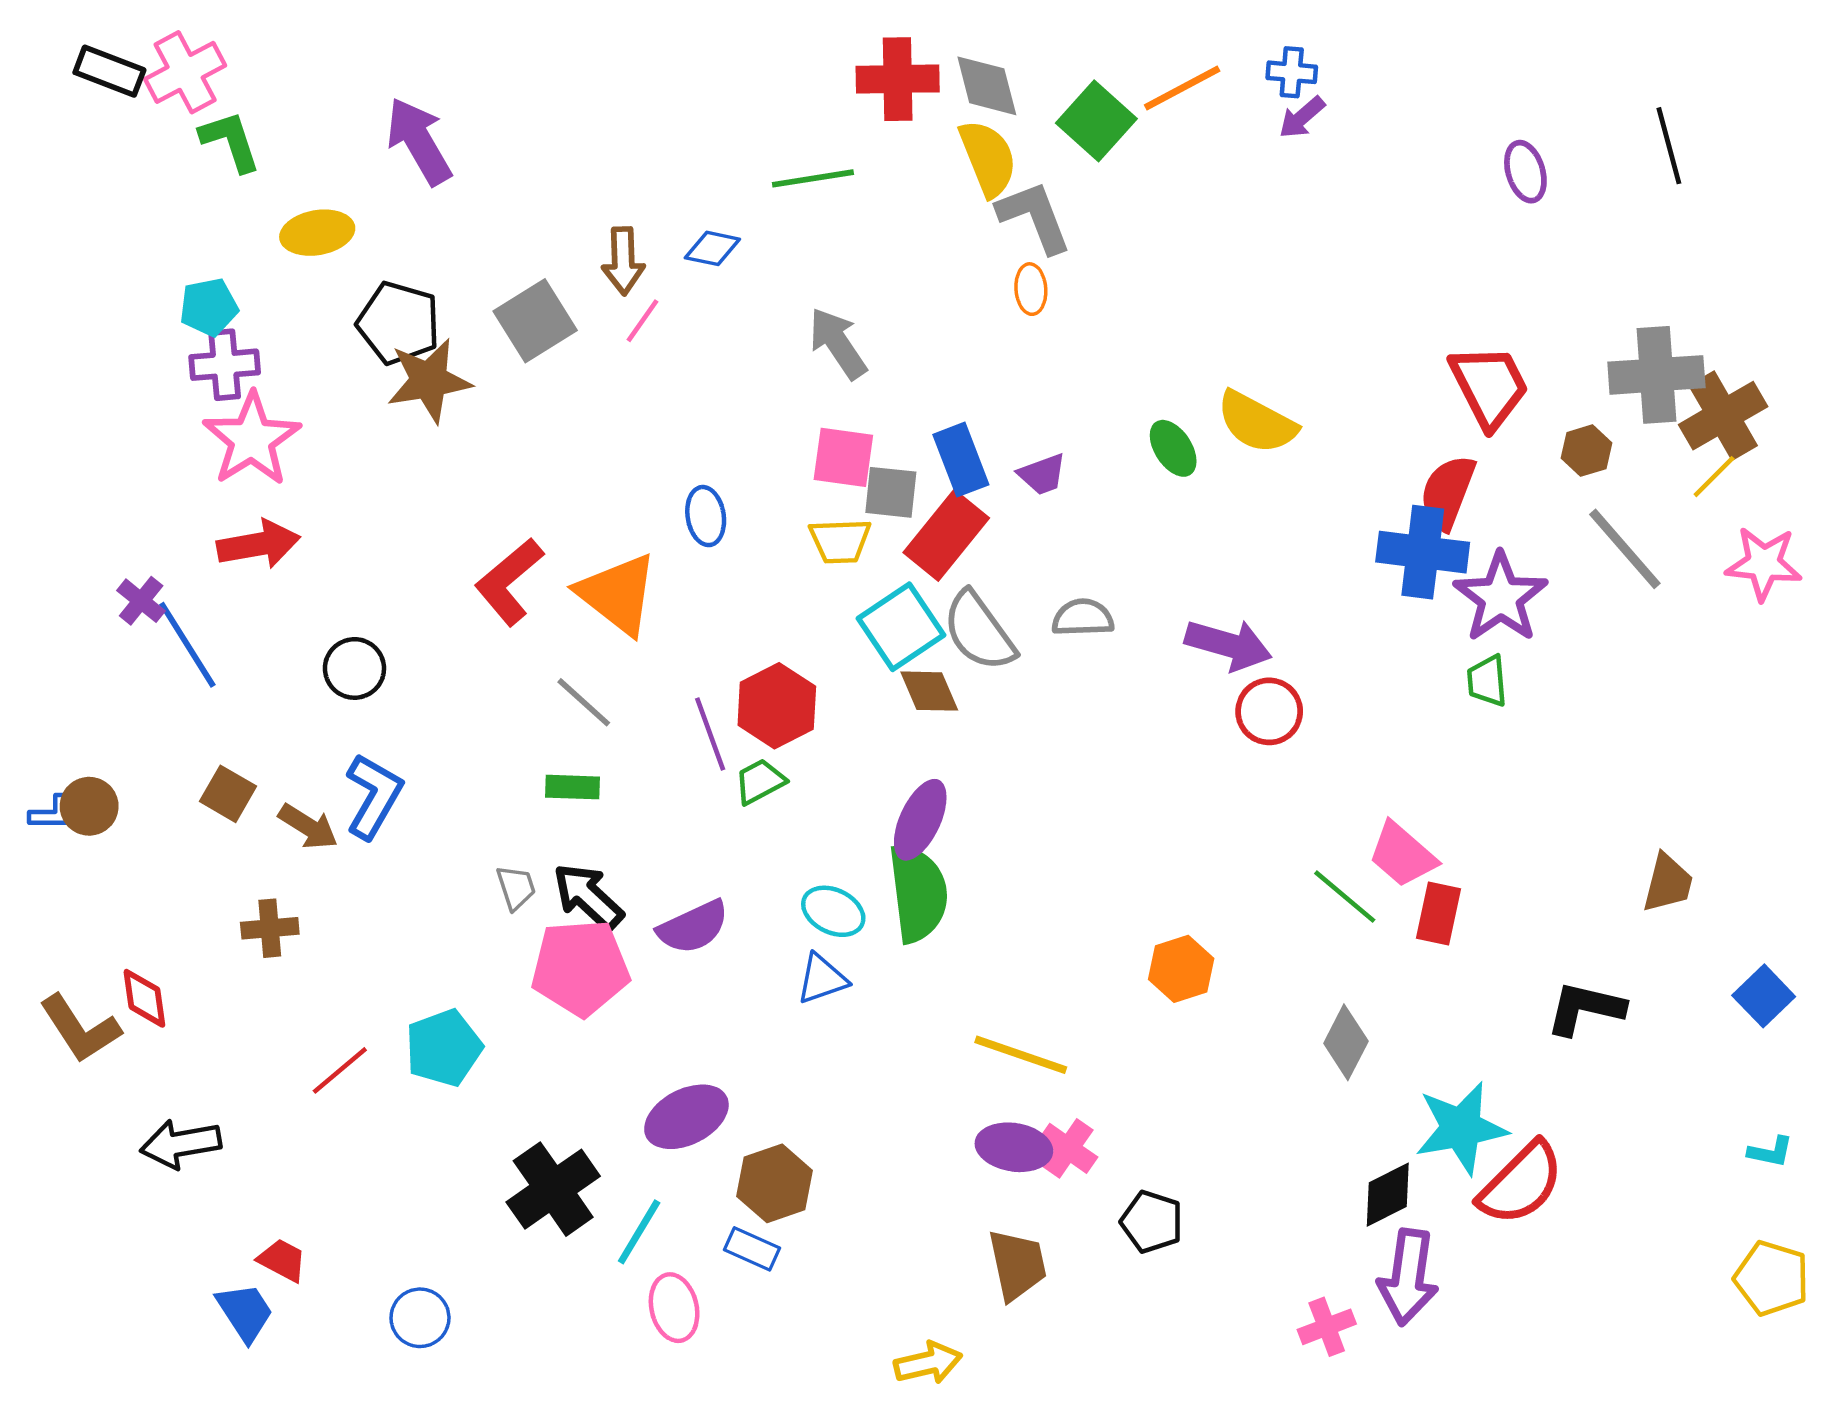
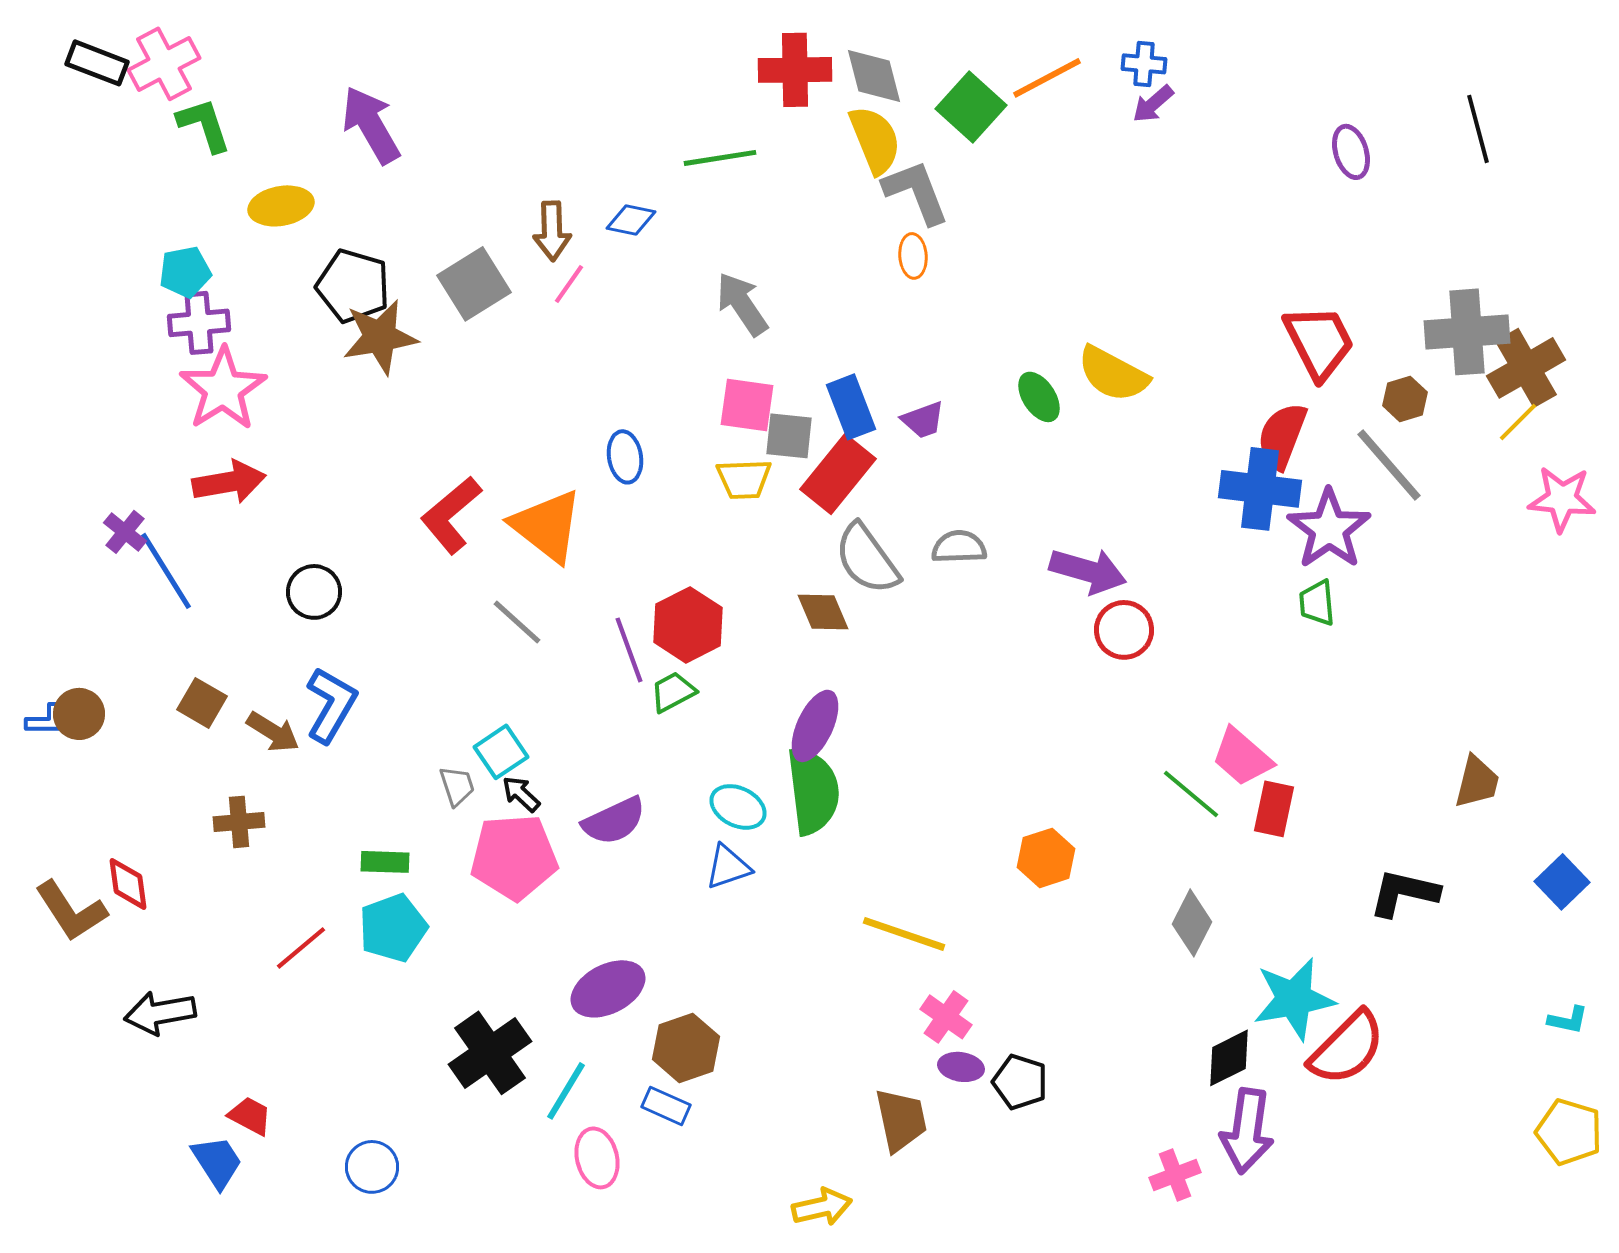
gray line: (1625, 549) -> (1389, 465), moved
cyan square: (901, 627) -> (501, 752), moved, size x0.7
green rectangle: (572, 787) -> (385, 862), moved
black arrow: (588, 897) -> (521, 794), size x0.6
purple ellipse: (1014, 1147) -> (961, 1067), moved, size x0.7

